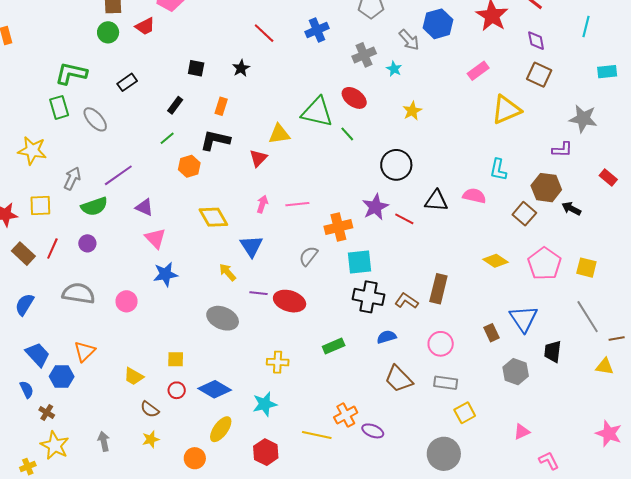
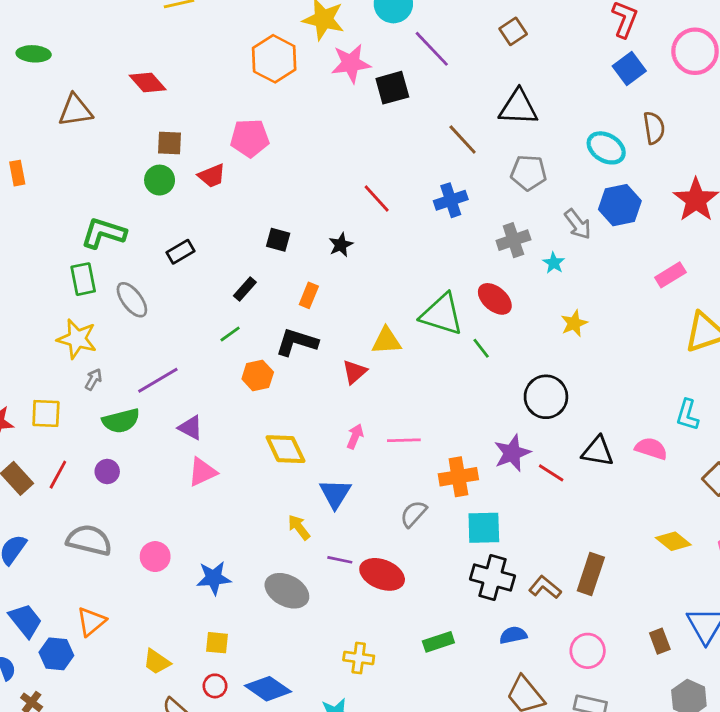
yellow star: (32, 151) -> (77, 339), moved
gray arrow: (72, 178) -> (93, 379), size x0.7
pink triangle: (155, 238) -> (202, 472), turned 45
blue star: (165, 274) -> (214, 578), moved

